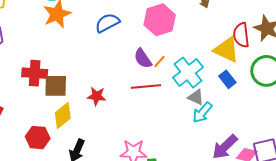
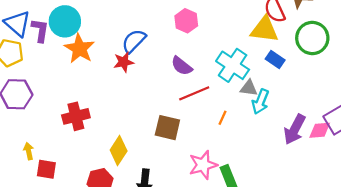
pink hexagon: (160, 20) -> (186, 21), size x0.7
orange line: (159, 61) -> (222, 118), moved
brown square: (56, 86) -> (167, 128), moved, turned 30
red star: (97, 96) -> (124, 62), moved

